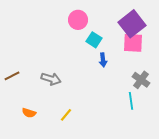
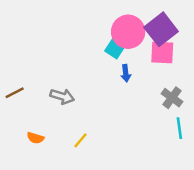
pink circle: (78, 20) -> (128, 32), moved, size x1.4
cyan line: (131, 101) -> (179, 128), moved

